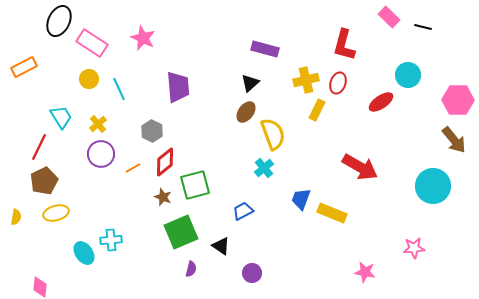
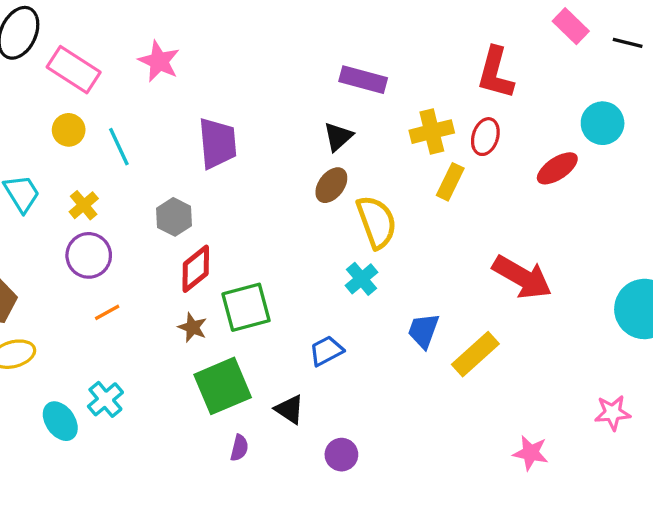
orange line: (133, 168) -> (107, 312), moved
yellow rectangle: (332, 213) -> (475, 354), turned -64
cyan cross: (111, 240) -> (105, 399), turned -35

